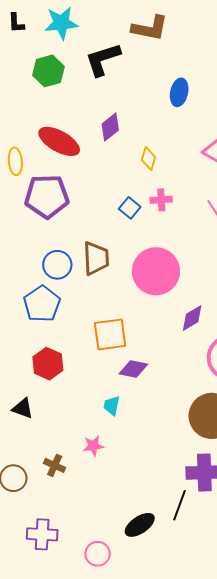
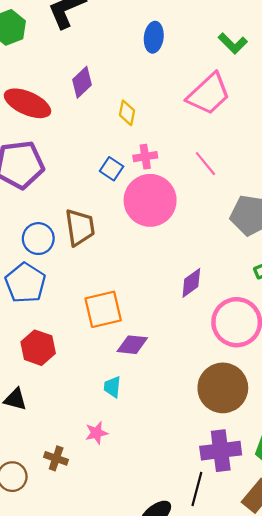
pink circle: (156, 271) -> (150, 200), moved

